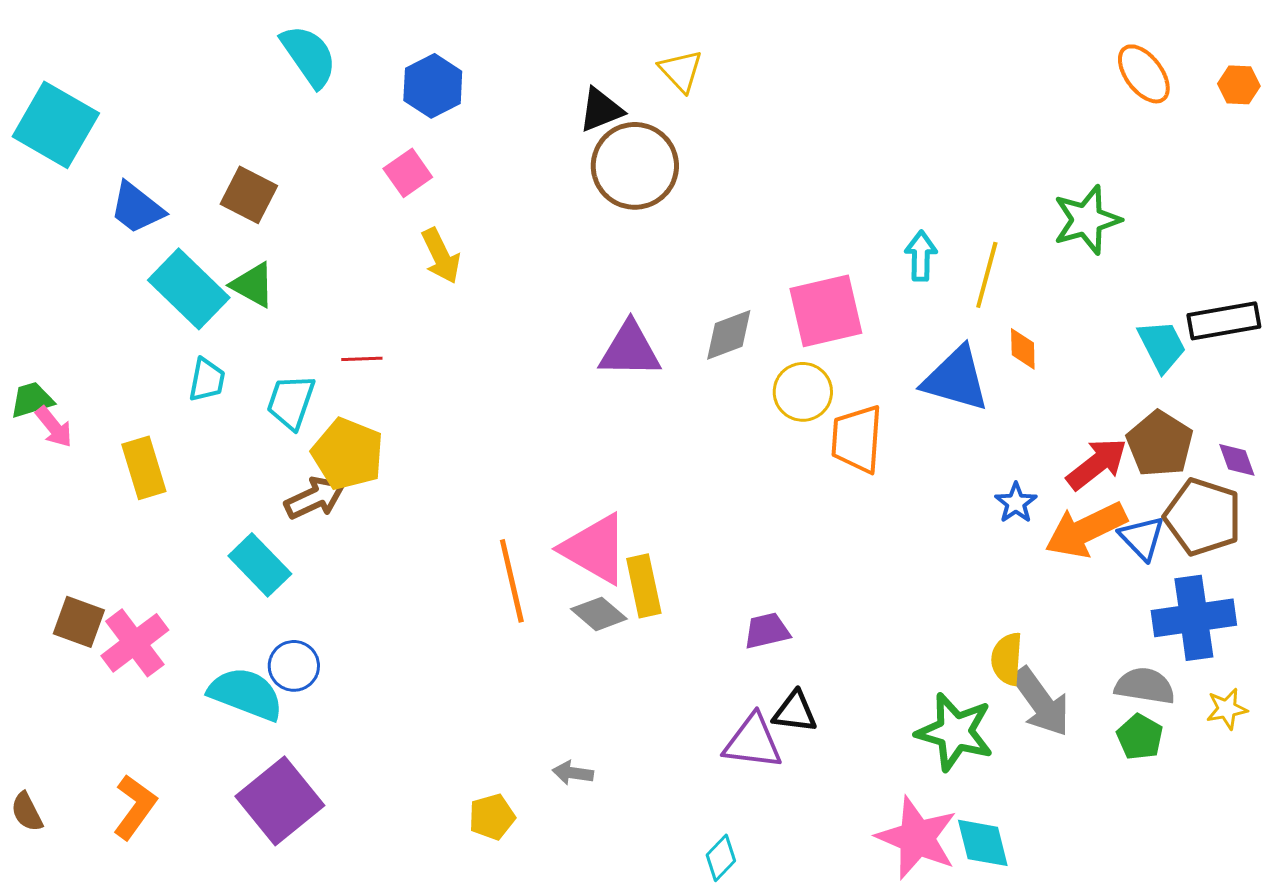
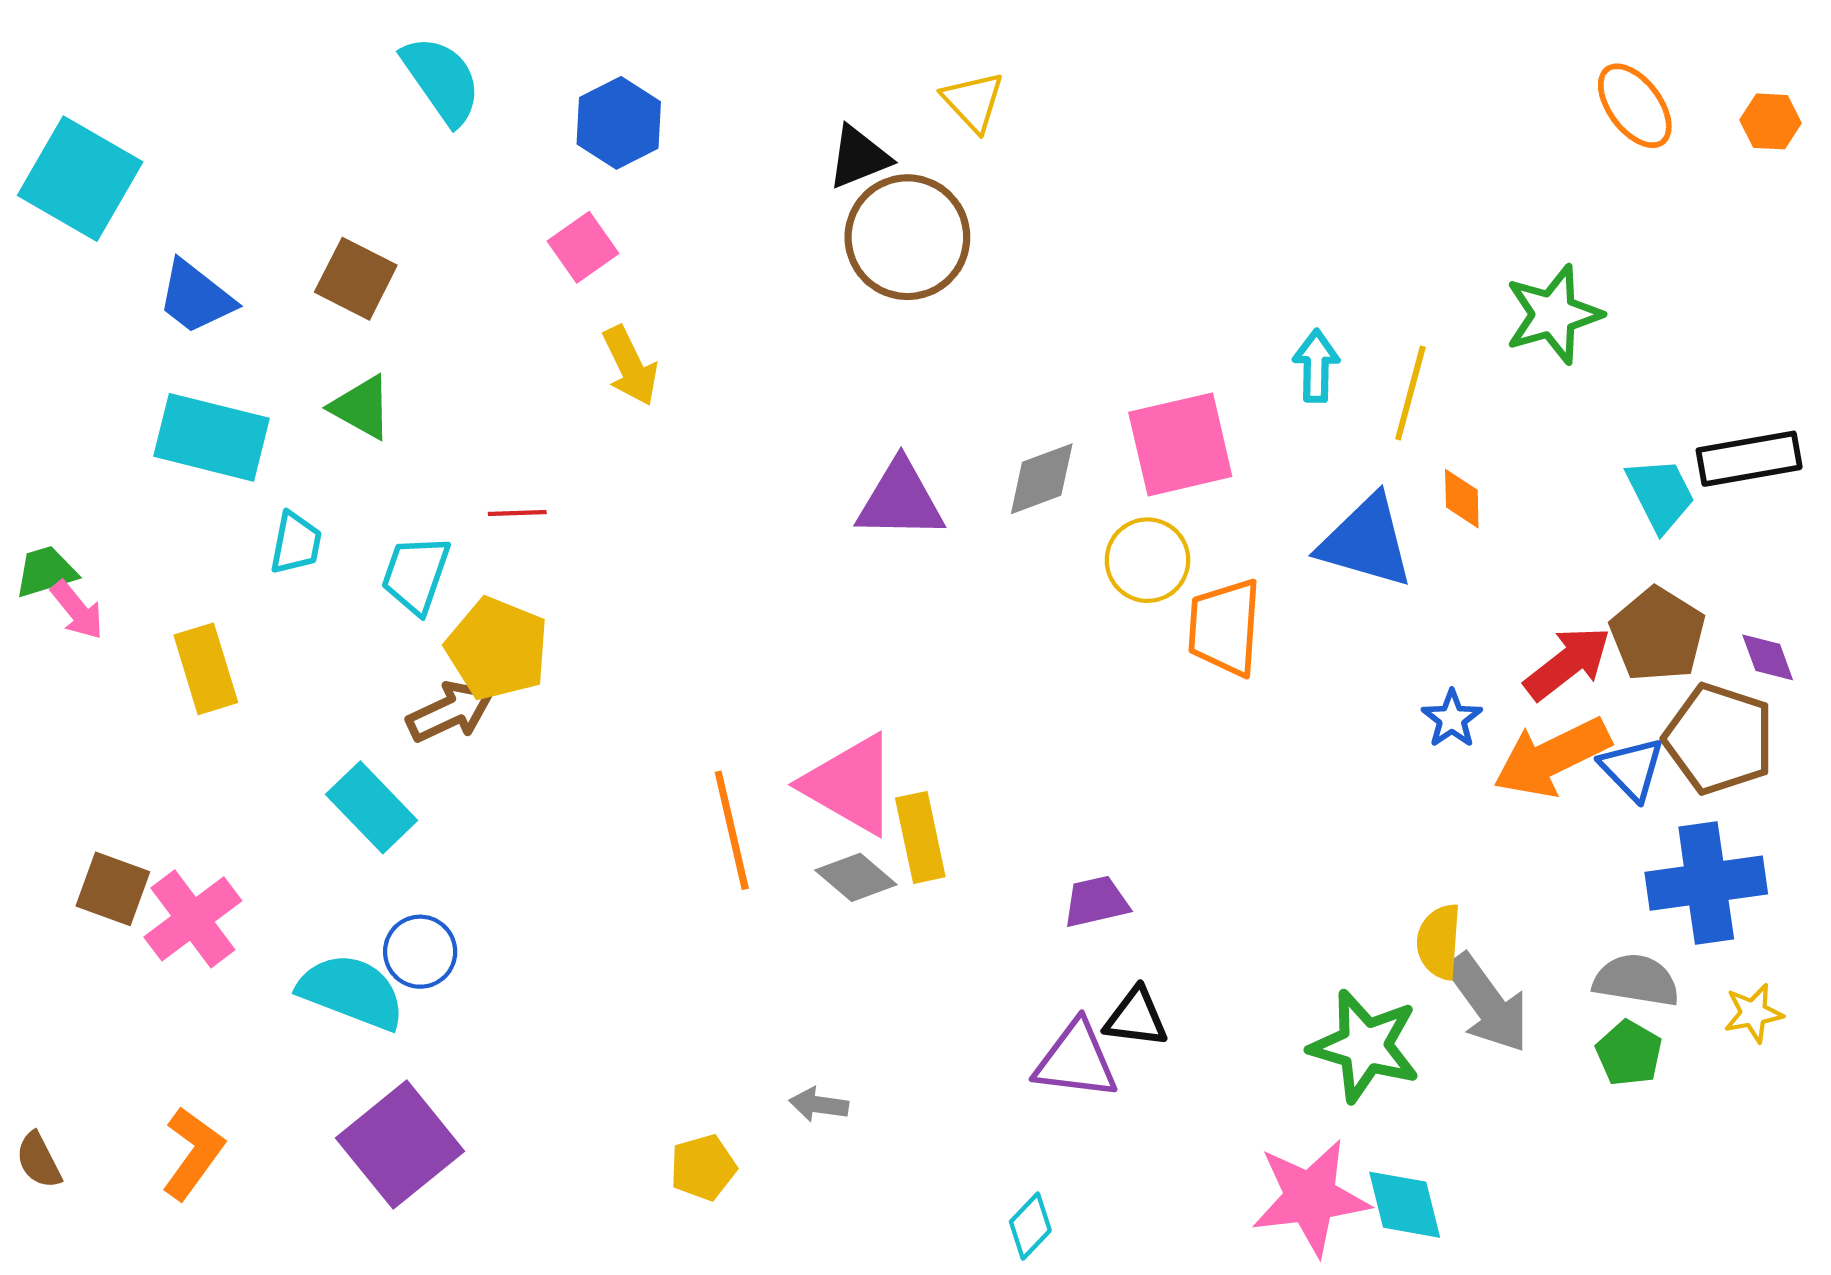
cyan rectangle: (189, 289) -> (211, 437), moved, turned -30
pink star: (917, 838) -> (1310, 1197), turned -30

